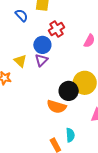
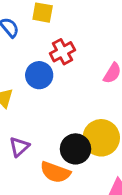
purple triangle: (41, 60) -> (19, 147), moved

